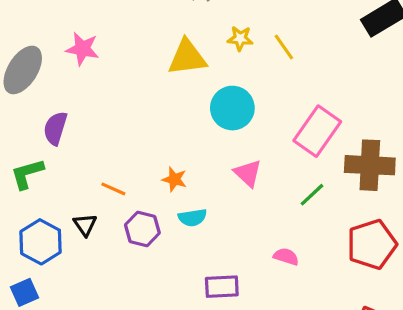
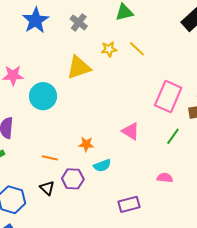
cyan circle: (232, 108) -> (43, 96), moved
black triangle: (85, 225) -> (47, 188), moved

